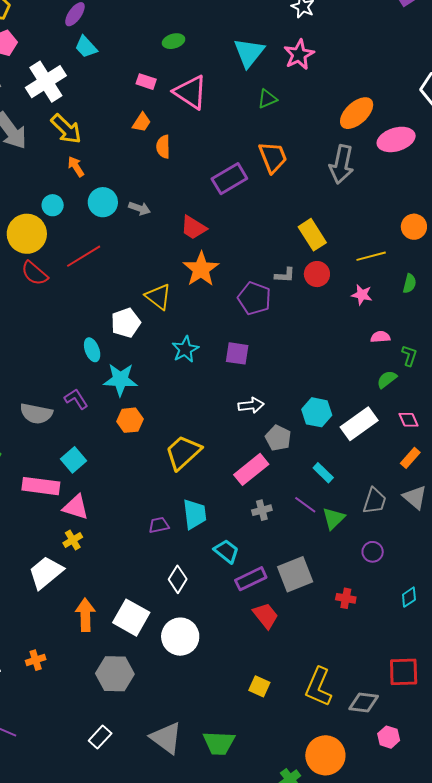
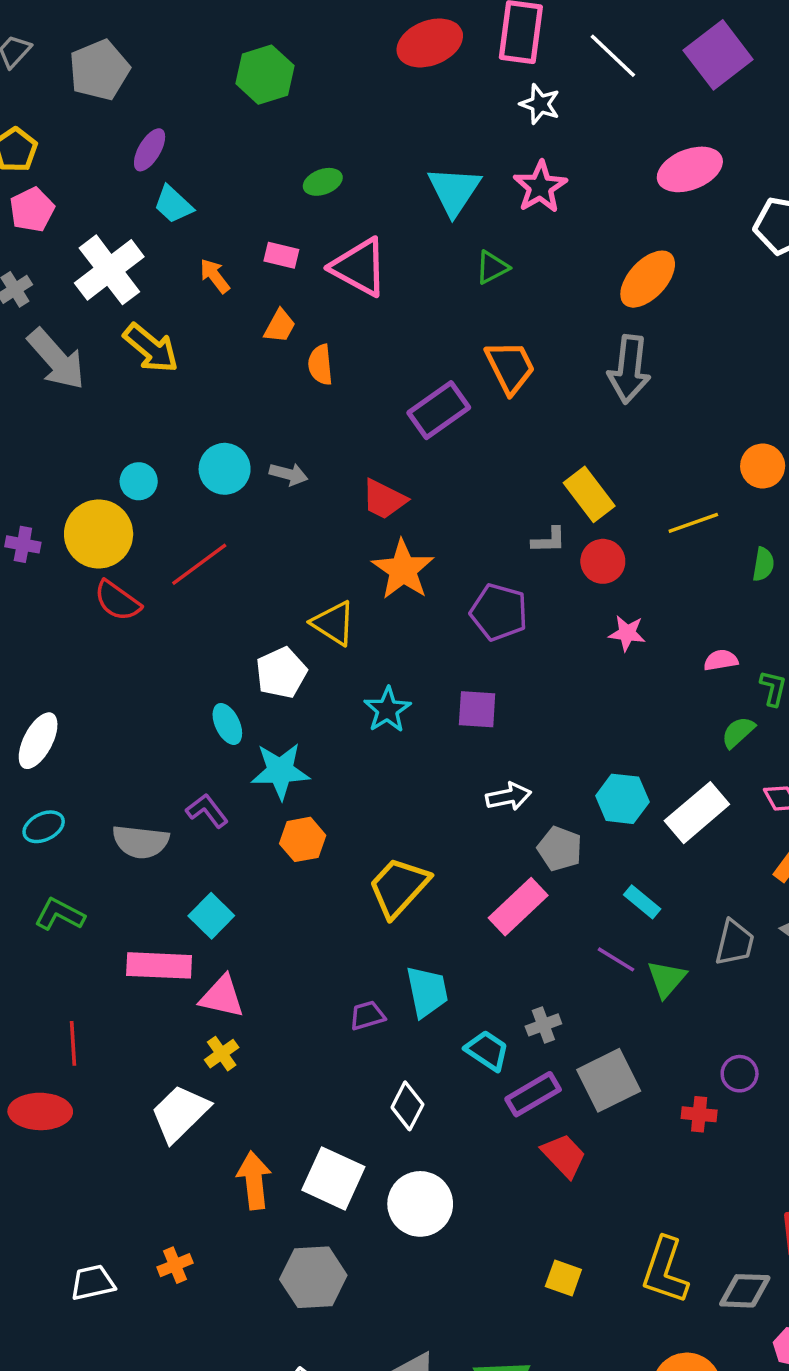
pink ellipse: (396, 139) -> (690, 169), moved
orange arrow: (76, 167) -> (215, 276), moved
gray L-shape: (285, 275) -> (549, 540), moved
pink star: (362, 295) -> (627, 633), moved
gray cross: (262, 510) -> (543, 1025), moved
purple circle: (373, 552) -> (740, 1074), moved

